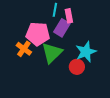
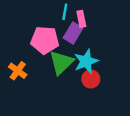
orange cross: (24, 49) -> (18, 71), moved
cyan star: (86, 52) -> (86, 61), moved

